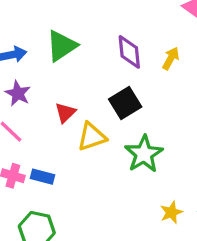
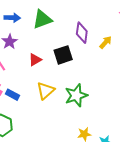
black square: (125, 103) -> (63, 55), moved
yellow triangle: (92, 137) -> (45, 91), moved, turned -36

